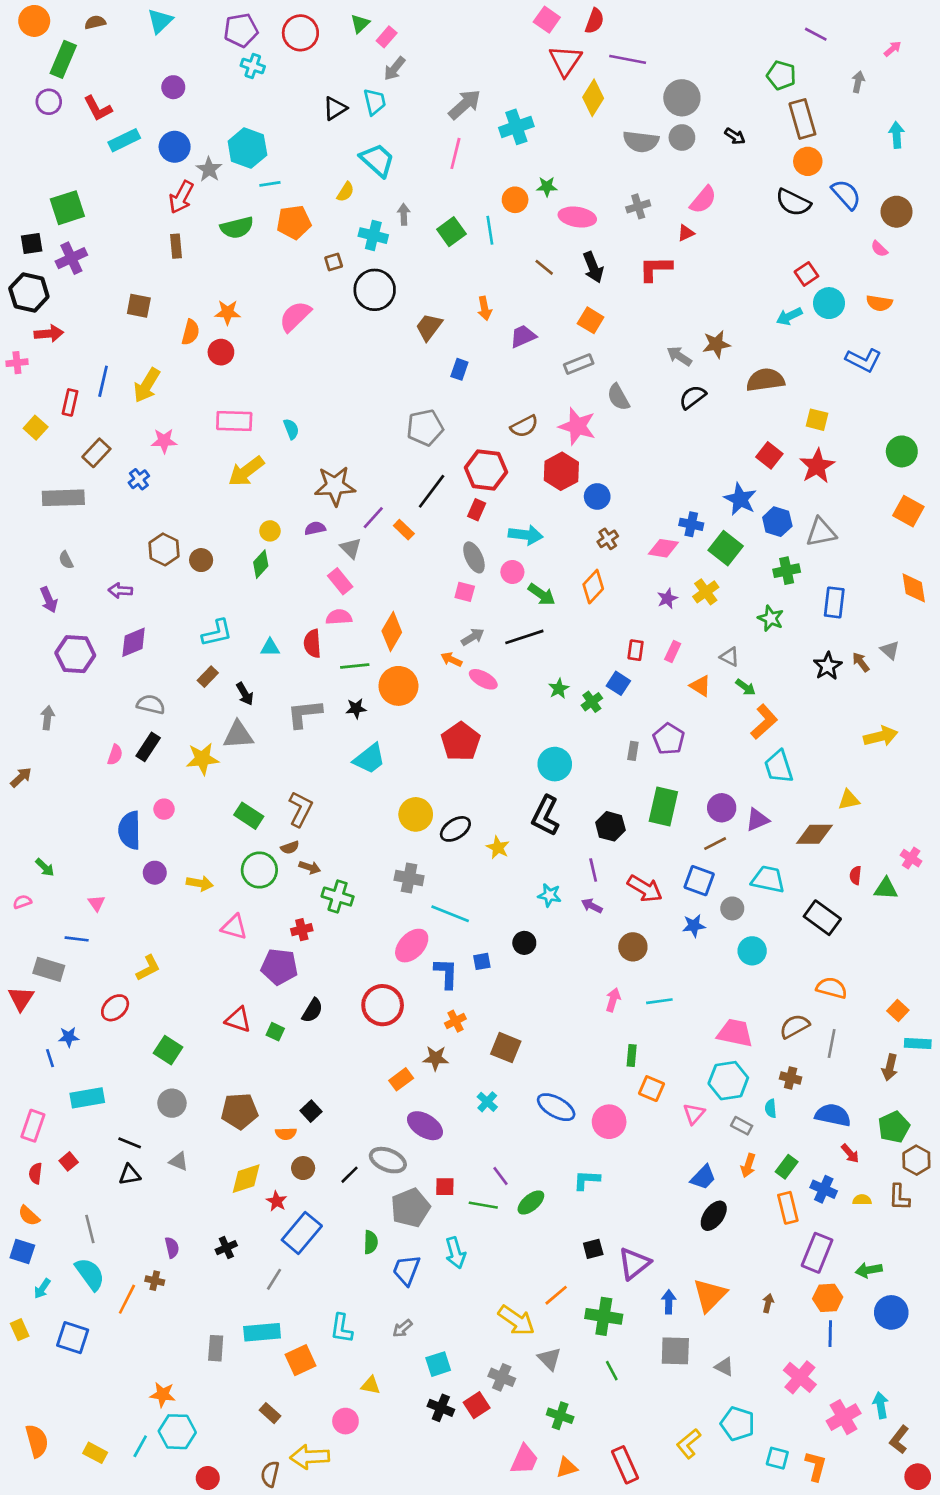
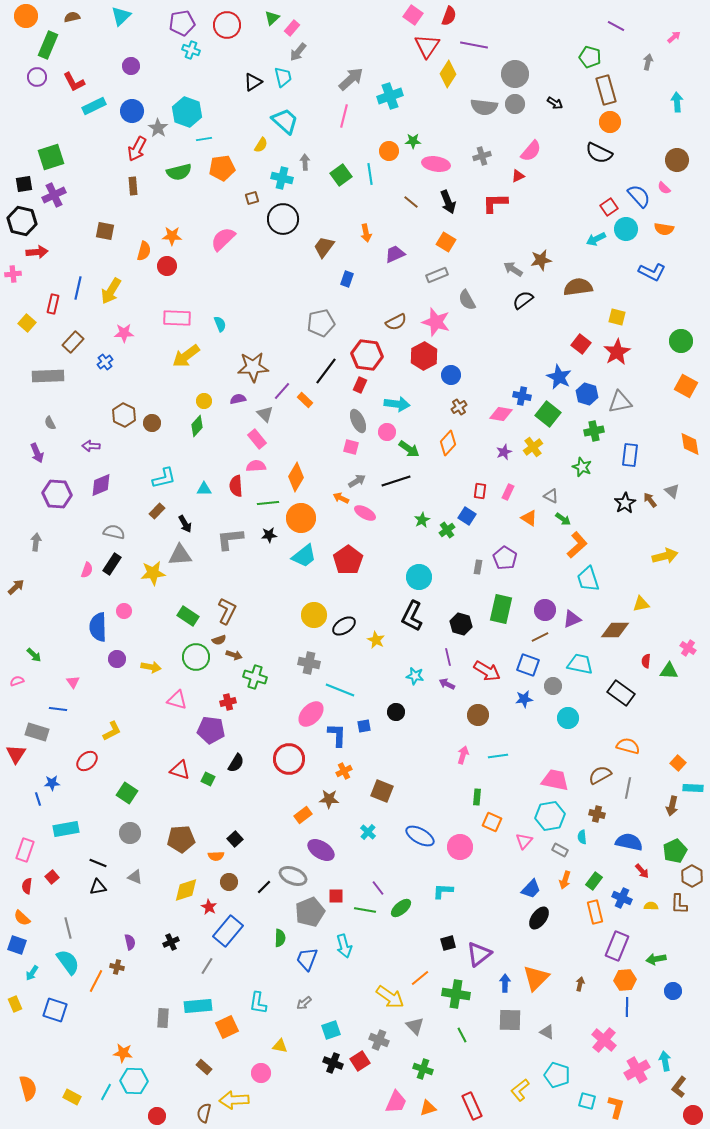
blue semicircle: (846, 194) -> (639, 196), moved
cyan trapezoid: (369, 759) -> (304, 556), moved
blue circle: (891, 1312) -> (673, 991), size x0.7

